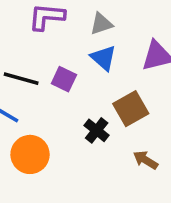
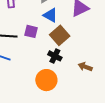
brown square: (131, 109) -> (60, 35), moved
orange circle: (30, 154) -> (46, 80), moved

